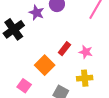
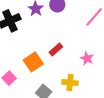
pink star: (86, 52) -> (87, 58), moved

